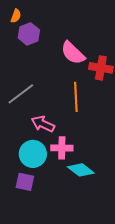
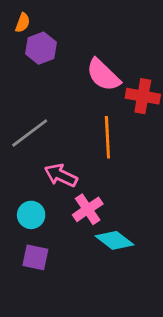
pink cross: (62, 148) -> (88, 209), turned -35
cyan circle: (33, 154) -> (31, 215), moved, size x0.7

